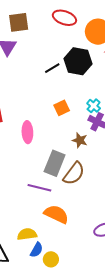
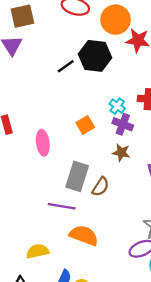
orange square: (62, 108) -> (85, 125), moved
brown star: (80, 140) -> (121, 153), moved
brown semicircle: (74, 174) -> (101, 187), size x0.7
yellow semicircle: (27, 234) -> (38, 251), moved

